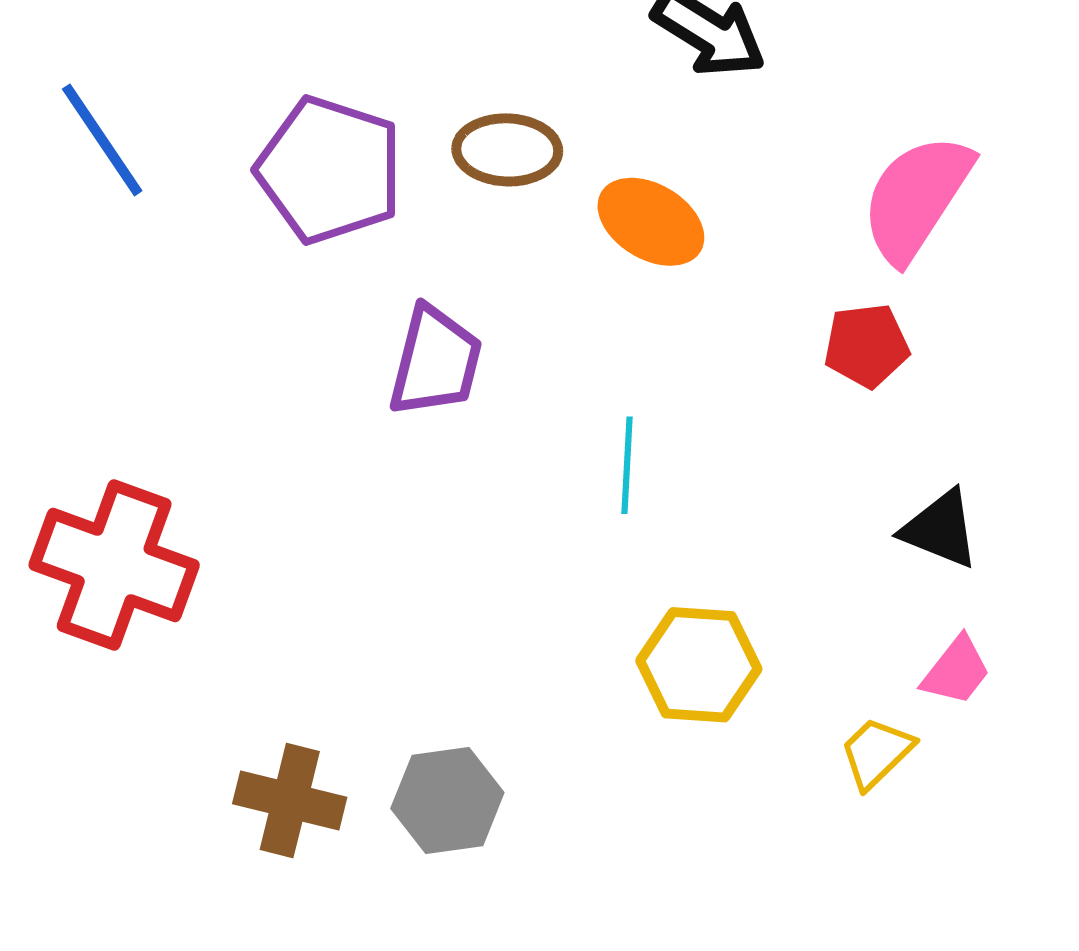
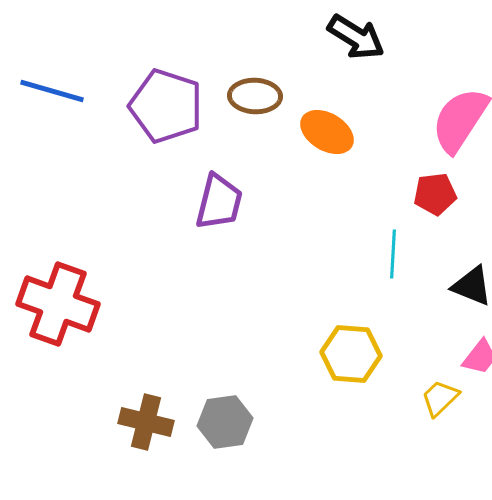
blue line: (102, 140) -> (52, 91), turned -40
cyan line: (627, 465) -> (393, 254), moved

